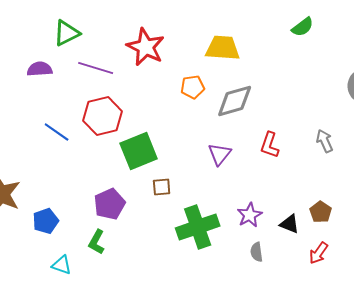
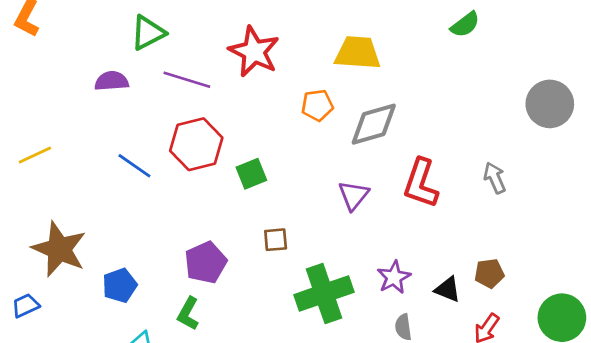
red L-shape: (270, 145) -> (421, 183), size x1.4
green square: (139, 151) -> (251, 174), moved, size x0.6
brown pentagon: (321, 212) -> (489, 273), turned 30

